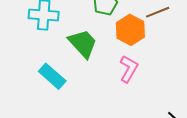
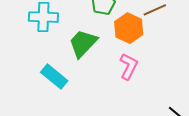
green trapezoid: (83, 44) -> (83, 43), turned -92

